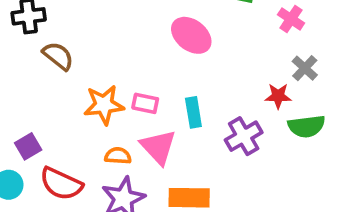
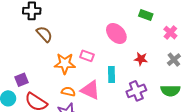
red star: (278, 96) -> (141, 59), moved
pink rectangle: (145, 103) -> (87, 56), moved
pink triangle: (158, 147) -> (90, 90), turned -30

